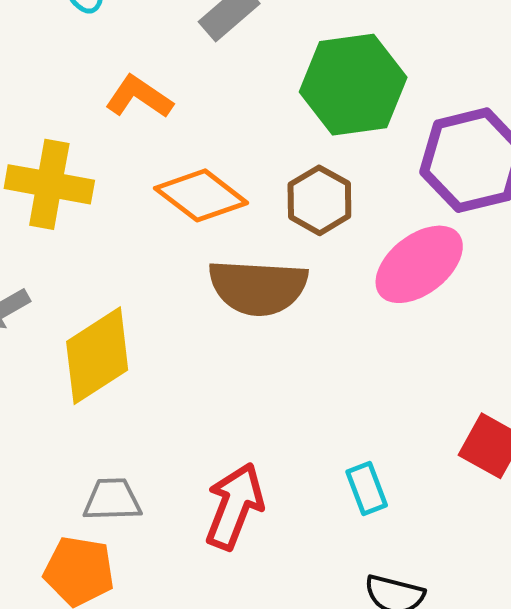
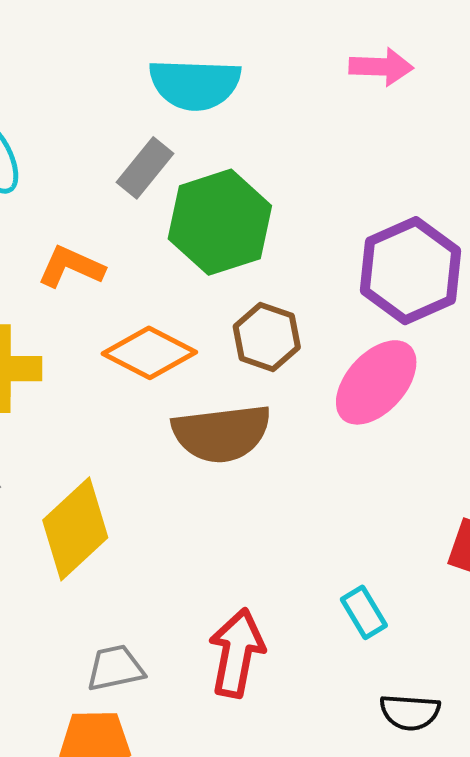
green hexagon: (353, 85) -> (220, 222), moved

